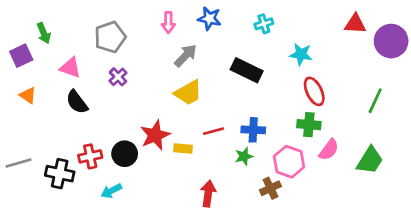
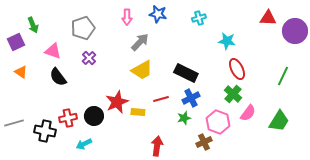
black rectangle: (247, 70) -> (186, 73), moved
green cross: (309, 125) -> (233, 94), turned 36
blue cross: (253, 130) -> (191, 98), turned -30

